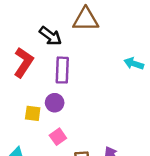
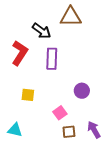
purple circle: (55, 103) -> (82, 91), moved
pink square: (58, 137) -> (60, 113), moved

